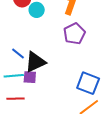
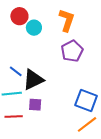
purple square: (30, 77) -> (35, 105), moved

